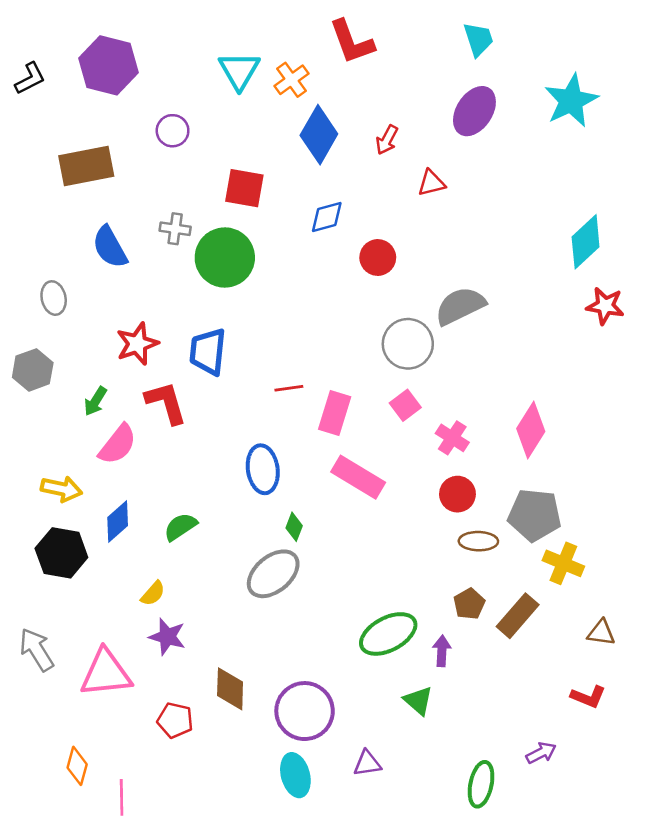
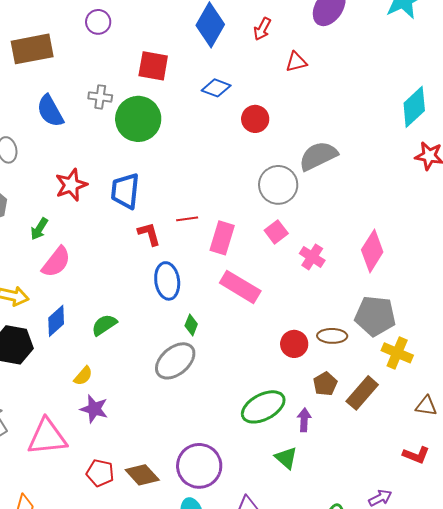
blue diamond: (327, 217) -> (216, 88), turned 36
red L-shape: (166, 403) -> (149, 234), moved, size x0.7
red circle: (457, 494) -> (294, 344), moved
brown diamond: (230, 689) -> (142, 475), moved, turned -44

